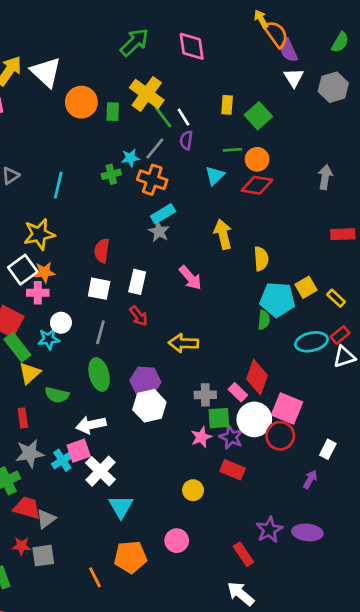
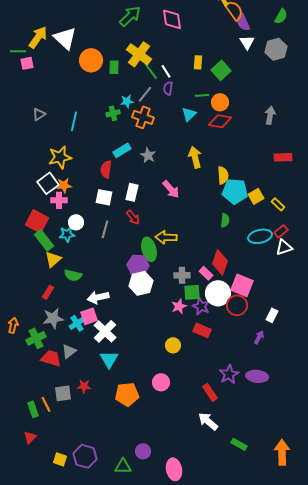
cyan rectangle: (163, 214) -> (122, 150), moved
cyan pentagon: (277, 300) -> (235, 191), moved
green ellipse: (99, 374) -> (149, 249), moved
red rectangle: (23, 418) -> (48, 292), turned 40
cyan triangle: (121, 507) -> (109, 359), moved
gray triangle: (46, 519) -> (69, 351), moved
red star: (21, 546) -> (84, 386), moved
orange line: (95, 577) -> (46, 404), moved

